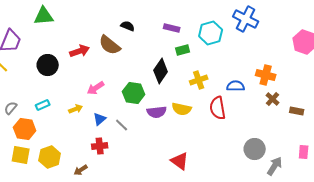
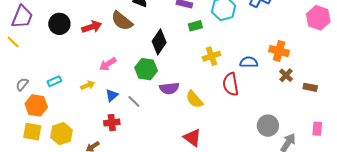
black circle: (48, 65) -> (59, 24), moved
black diamond: (161, 71) -> (159, 42), moved
yellow semicircle: (182, 109) -> (194, 99), moved, turned 36

